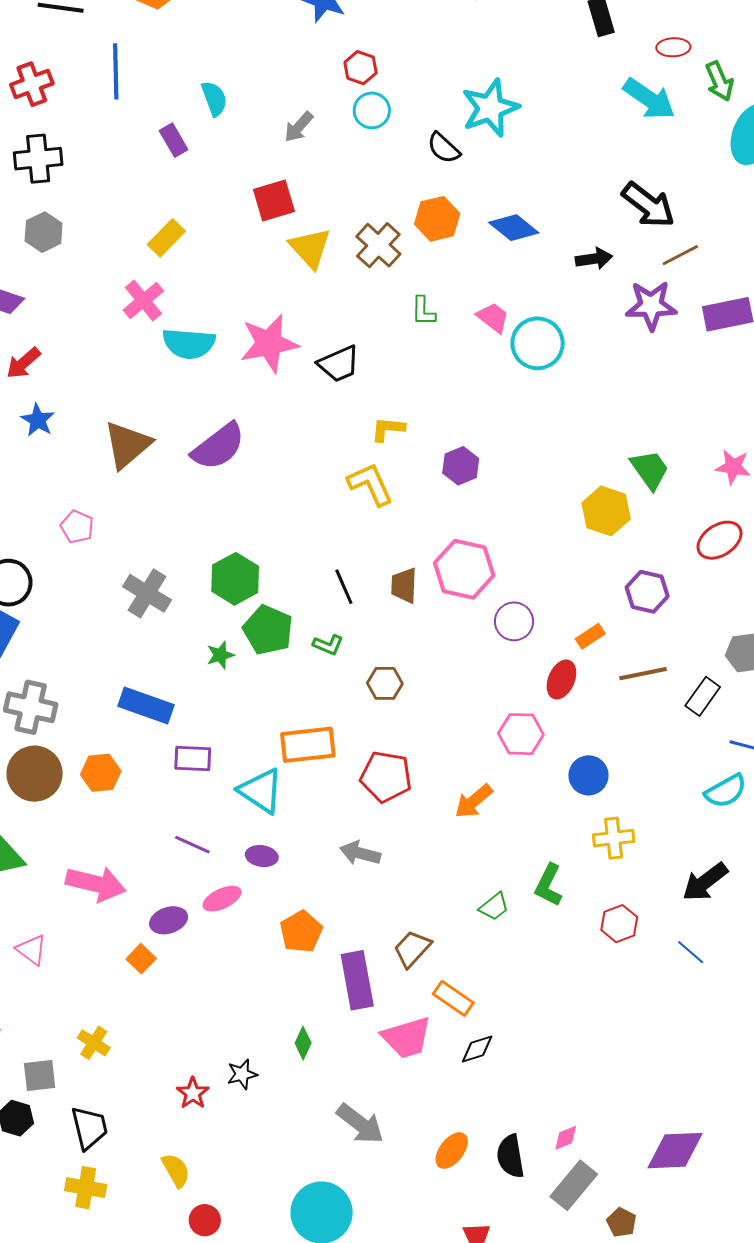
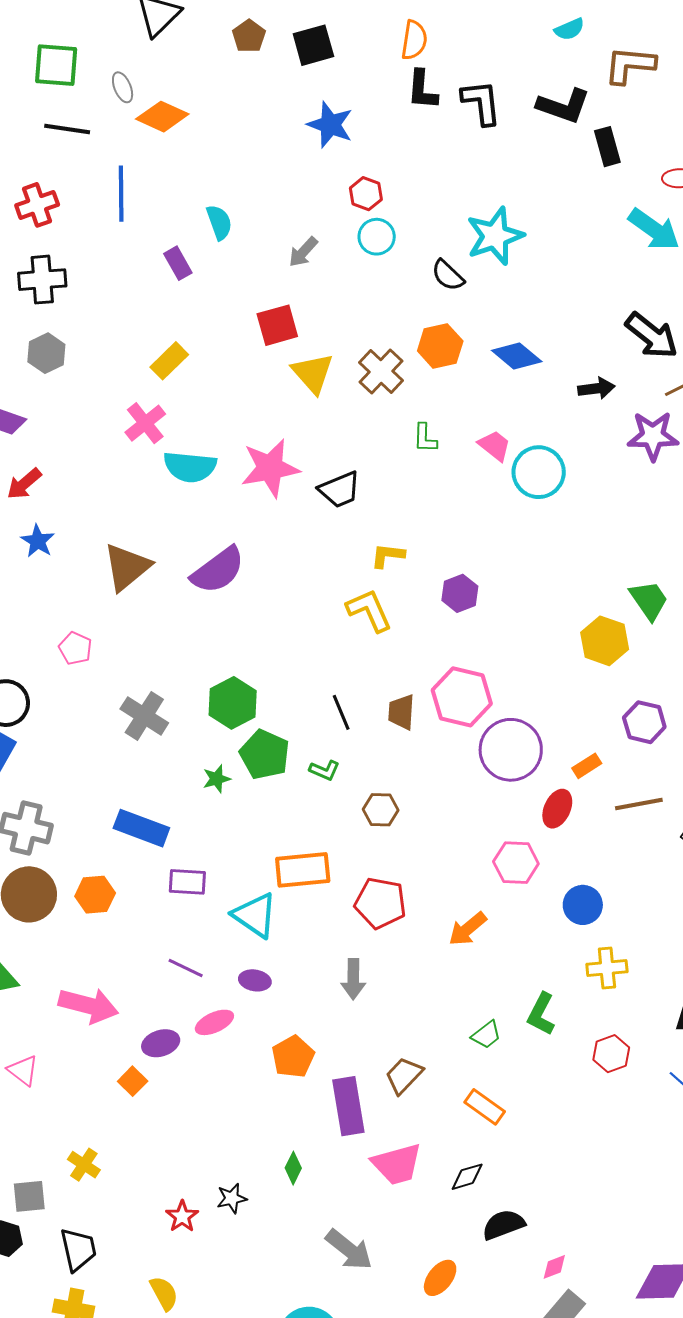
purple circle: (514, 621) -> (511, 750), size x1.6
gray arrow: (360, 853) -> (353, 979), turned -105
orange rectangle: (453, 998) -> (485, 1107), moved
black semicircle: (510, 1156) -> (503, 1225), moved, turned 78

